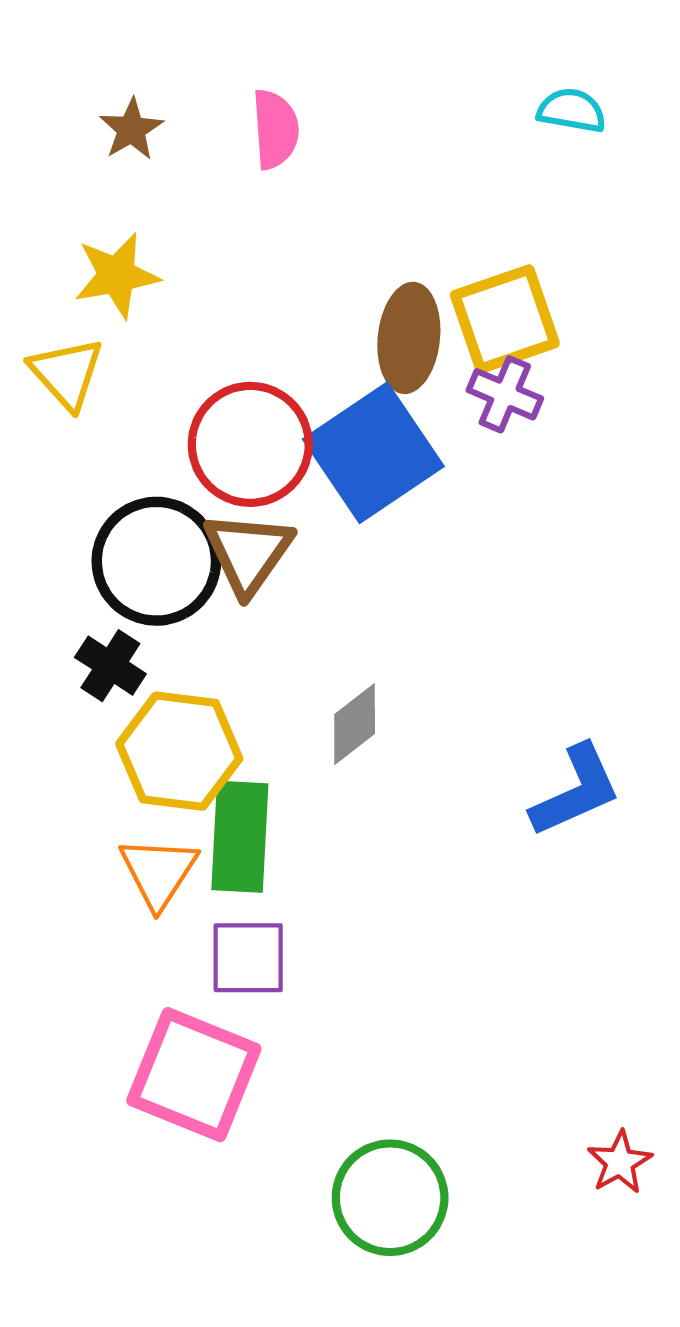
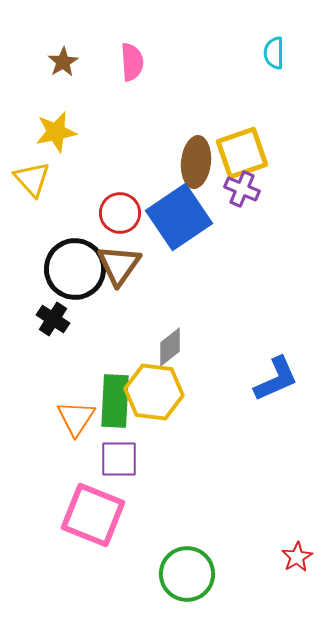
cyan semicircle: (572, 110) -> (274, 53), turned -100
red circle: (250, 444) -> (120, 213), size x0.7
yellow hexagon: (179, 751) -> (154, 392), moved

